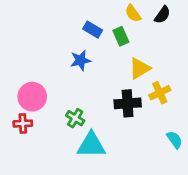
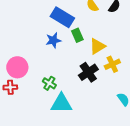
blue rectangle: (93, 30) -> (62, 17), size x1.6
green rectangle: (121, 36) -> (77, 35), moved
black cross: (128, 103) -> (88, 72), turned -30

